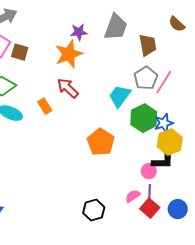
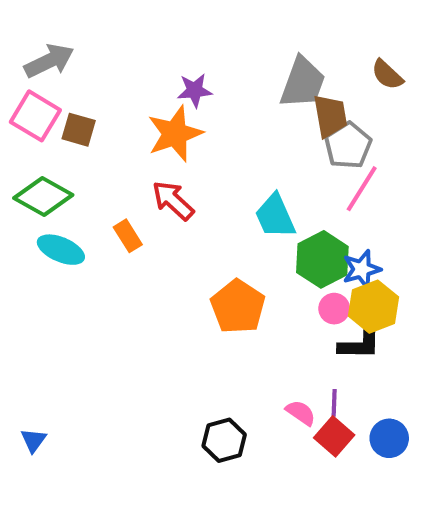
gray trapezoid: (116, 27) -> (303, 83), moved
gray pentagon: (146, 78) -> (348, 145), moved
cyan trapezoid: (120, 96) -> (275, 216), turned -60
pink circle: (149, 171) -> (334, 309), moved
pink semicircle: (133, 196) -> (301, 413), turned 70

